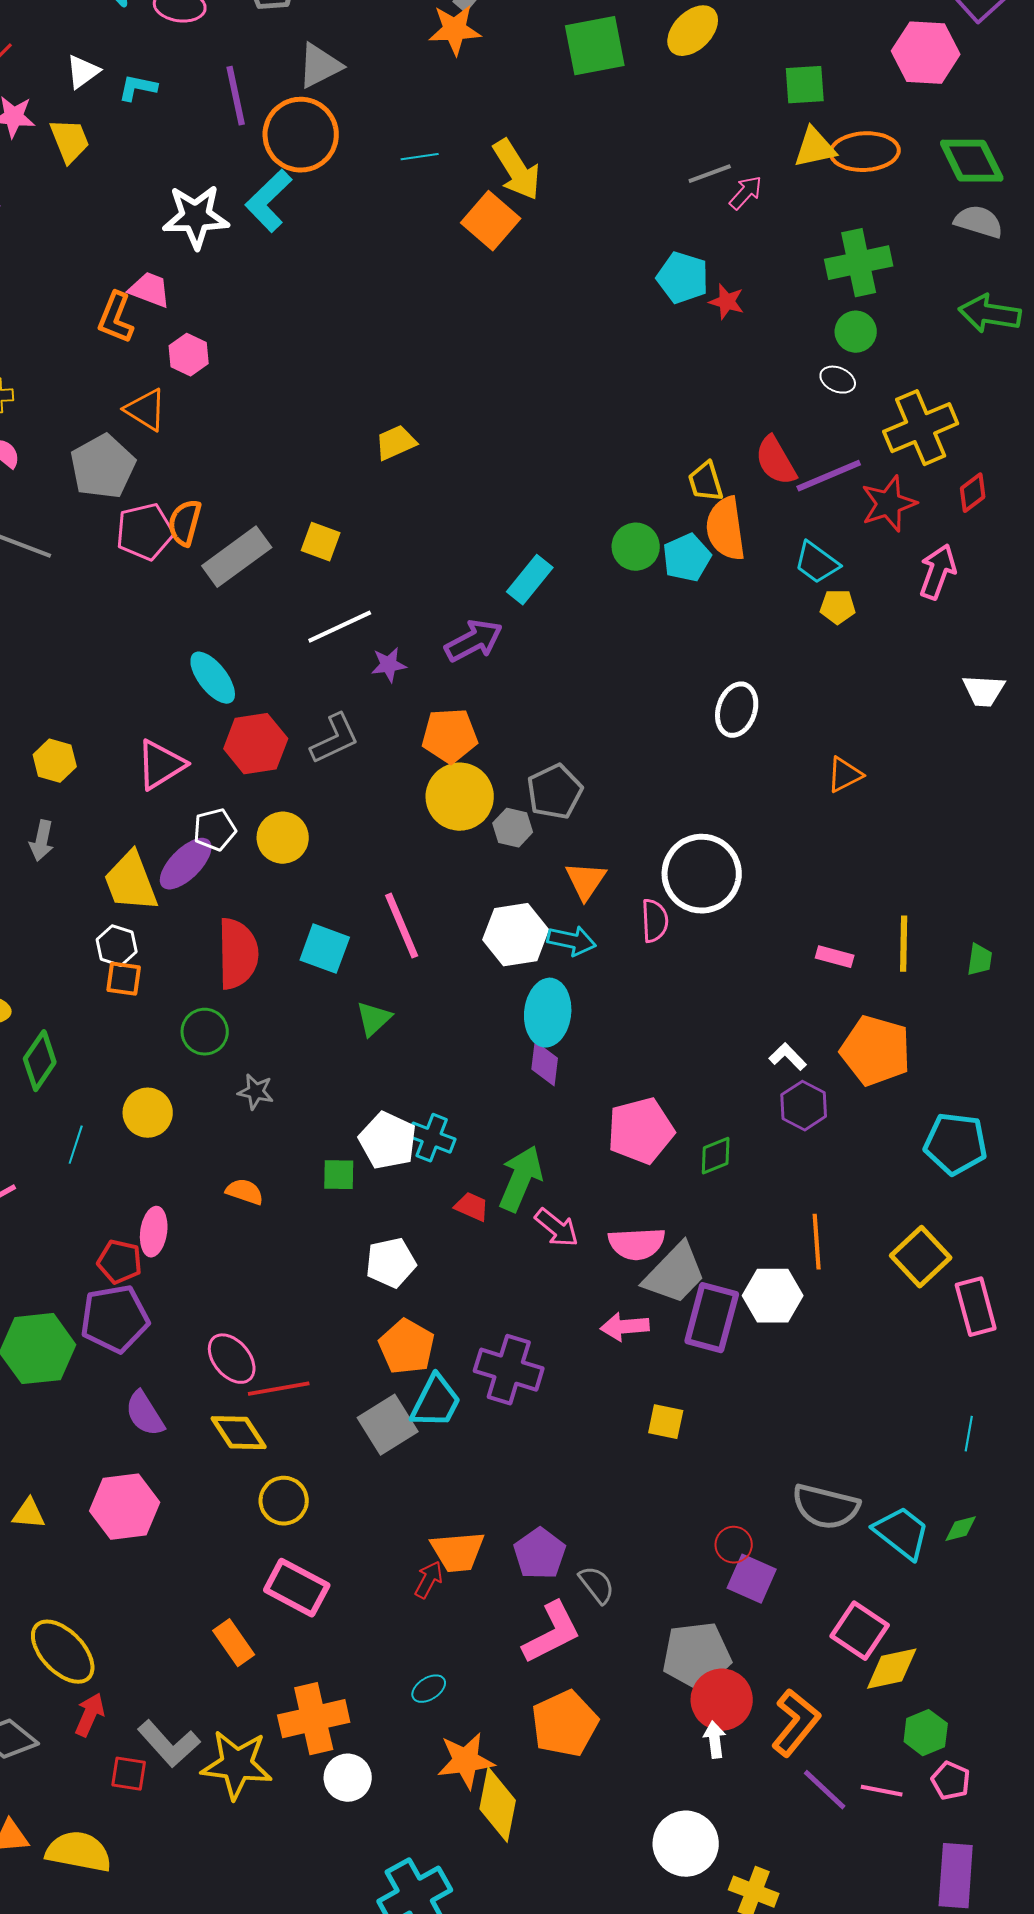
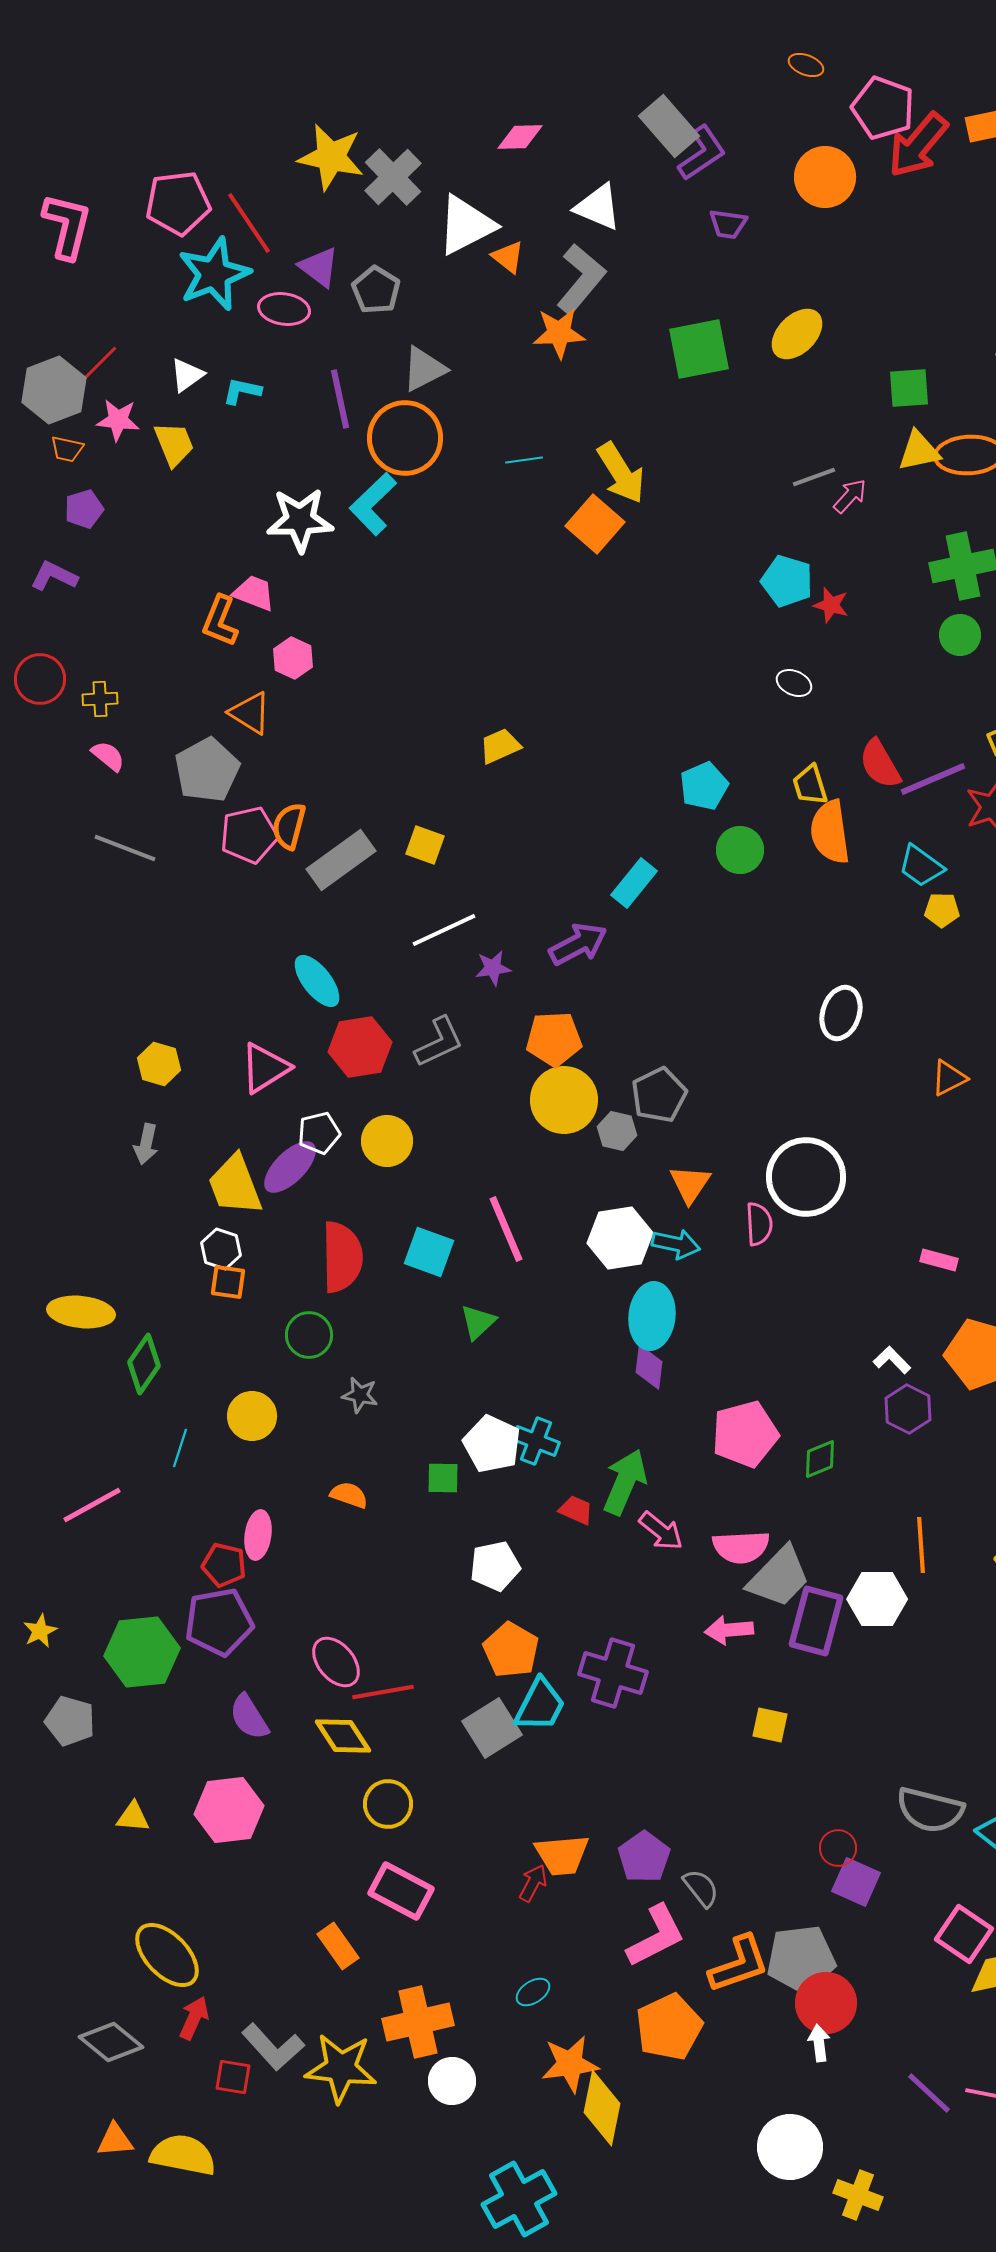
white ellipse: (838, 380) -> (794, 683), moved
cyan pentagon: (687, 558) -> (704, 786), moved
orange L-shape: (796, 1723) -> (739, 1964), moved, turned 32

